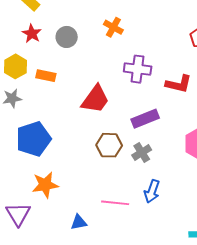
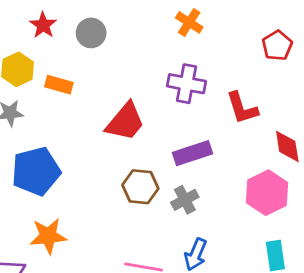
orange cross: (113, 27) -> (189, 22), moved
red L-shape: (179, 84) -> (242, 108), turned 56

